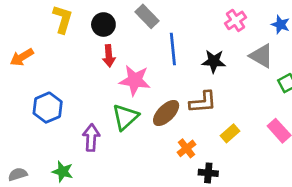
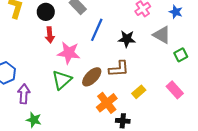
blue line: (173, 49) -> (97, 30), turned 30
purple arrow: (91, 137) -> (24, 94), moved
orange cross: (186, 148) -> (107, 103), size x1.5
green star: (63, 172) -> (34, 120), moved

